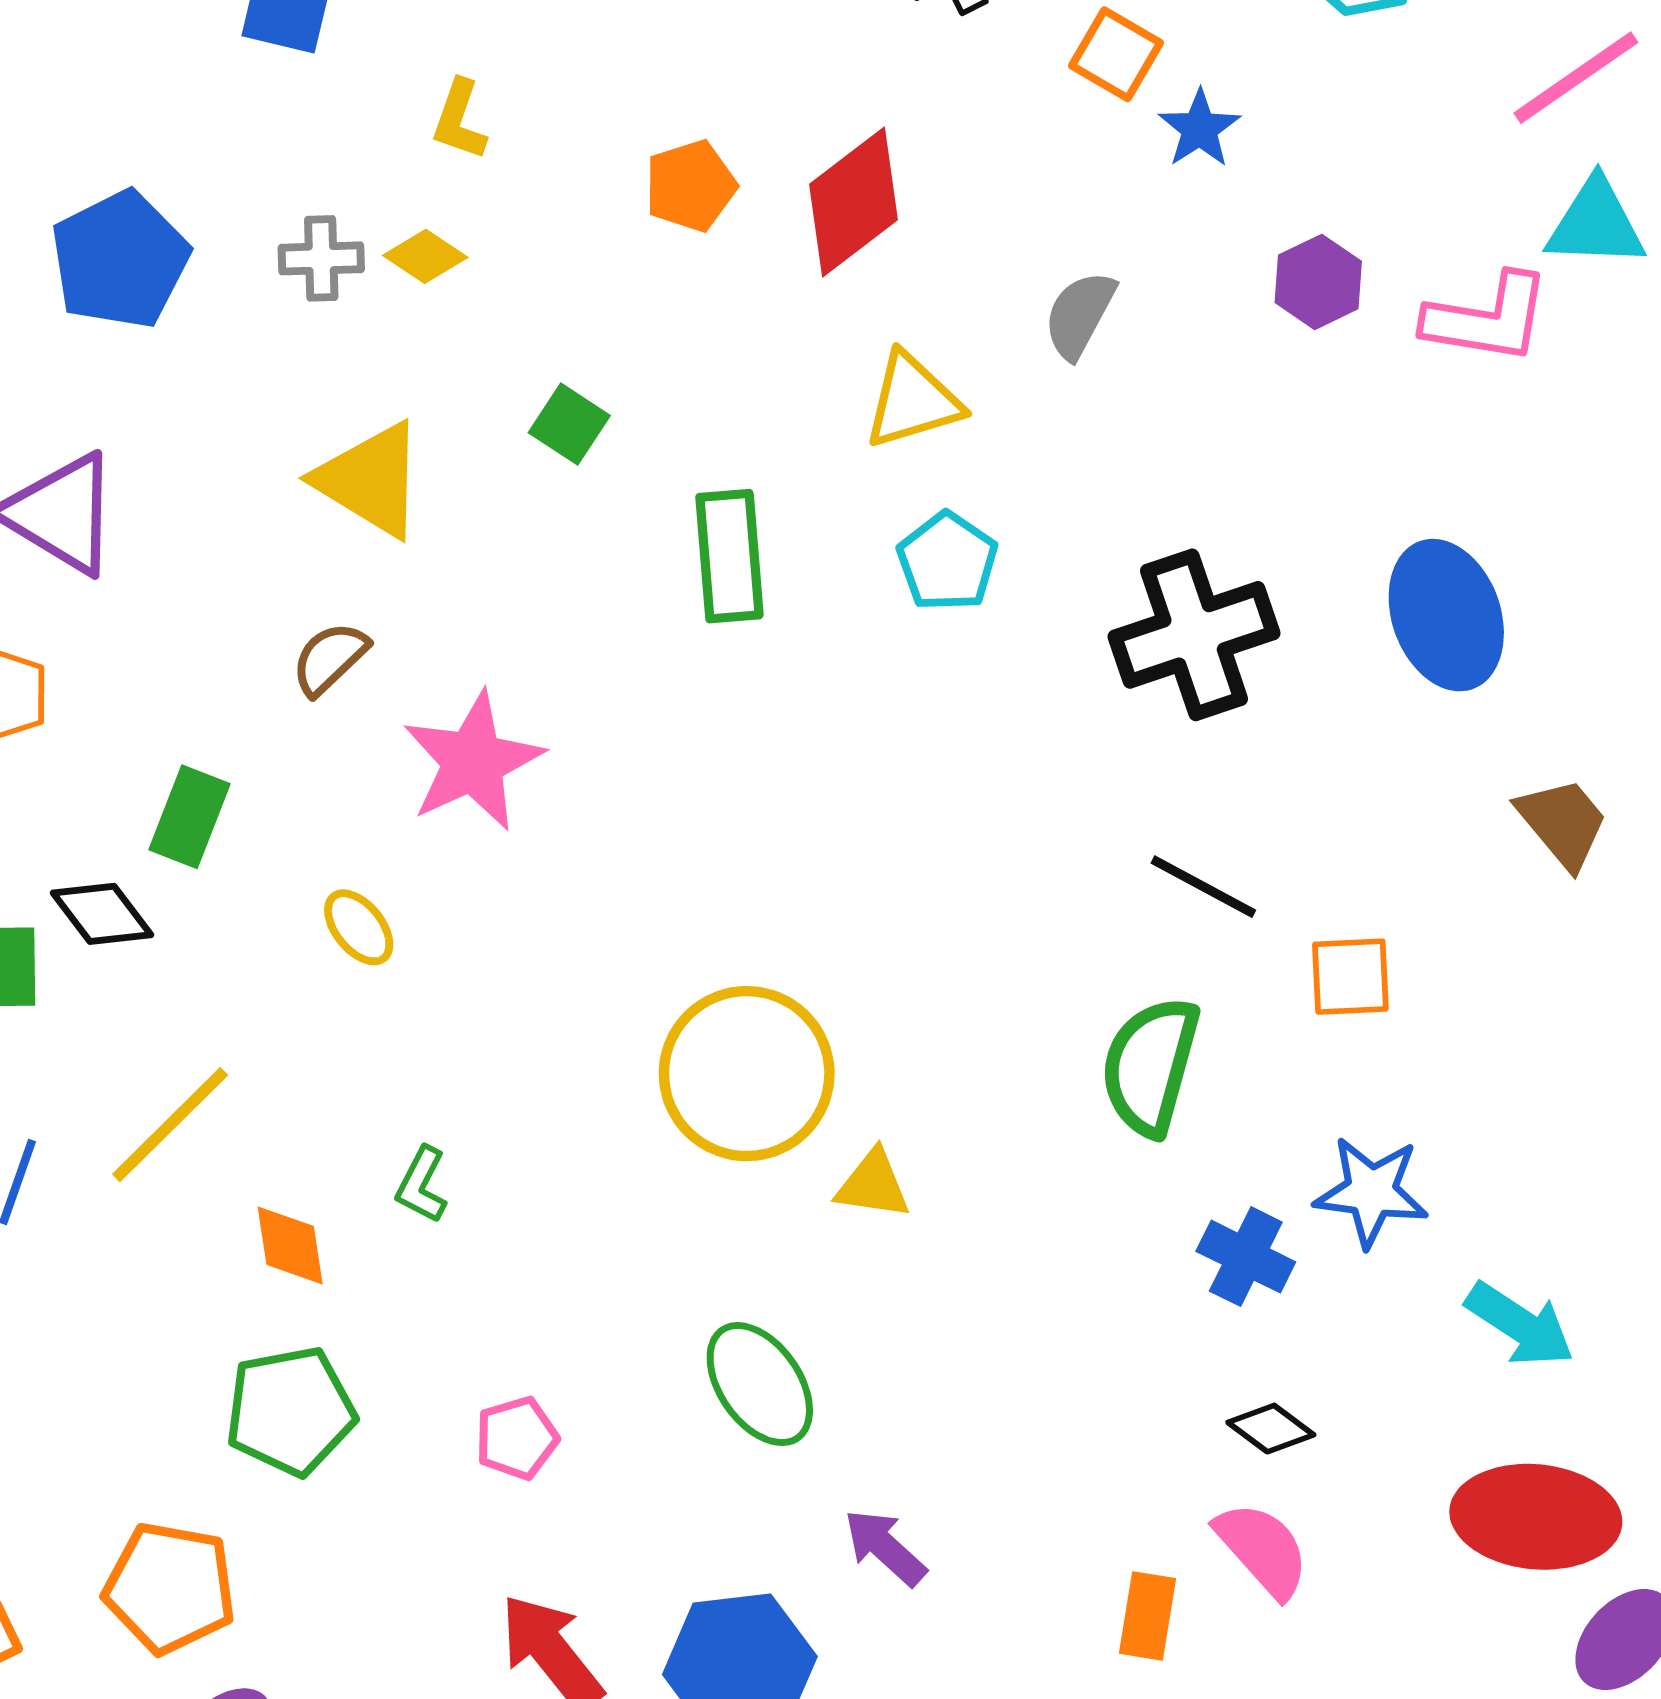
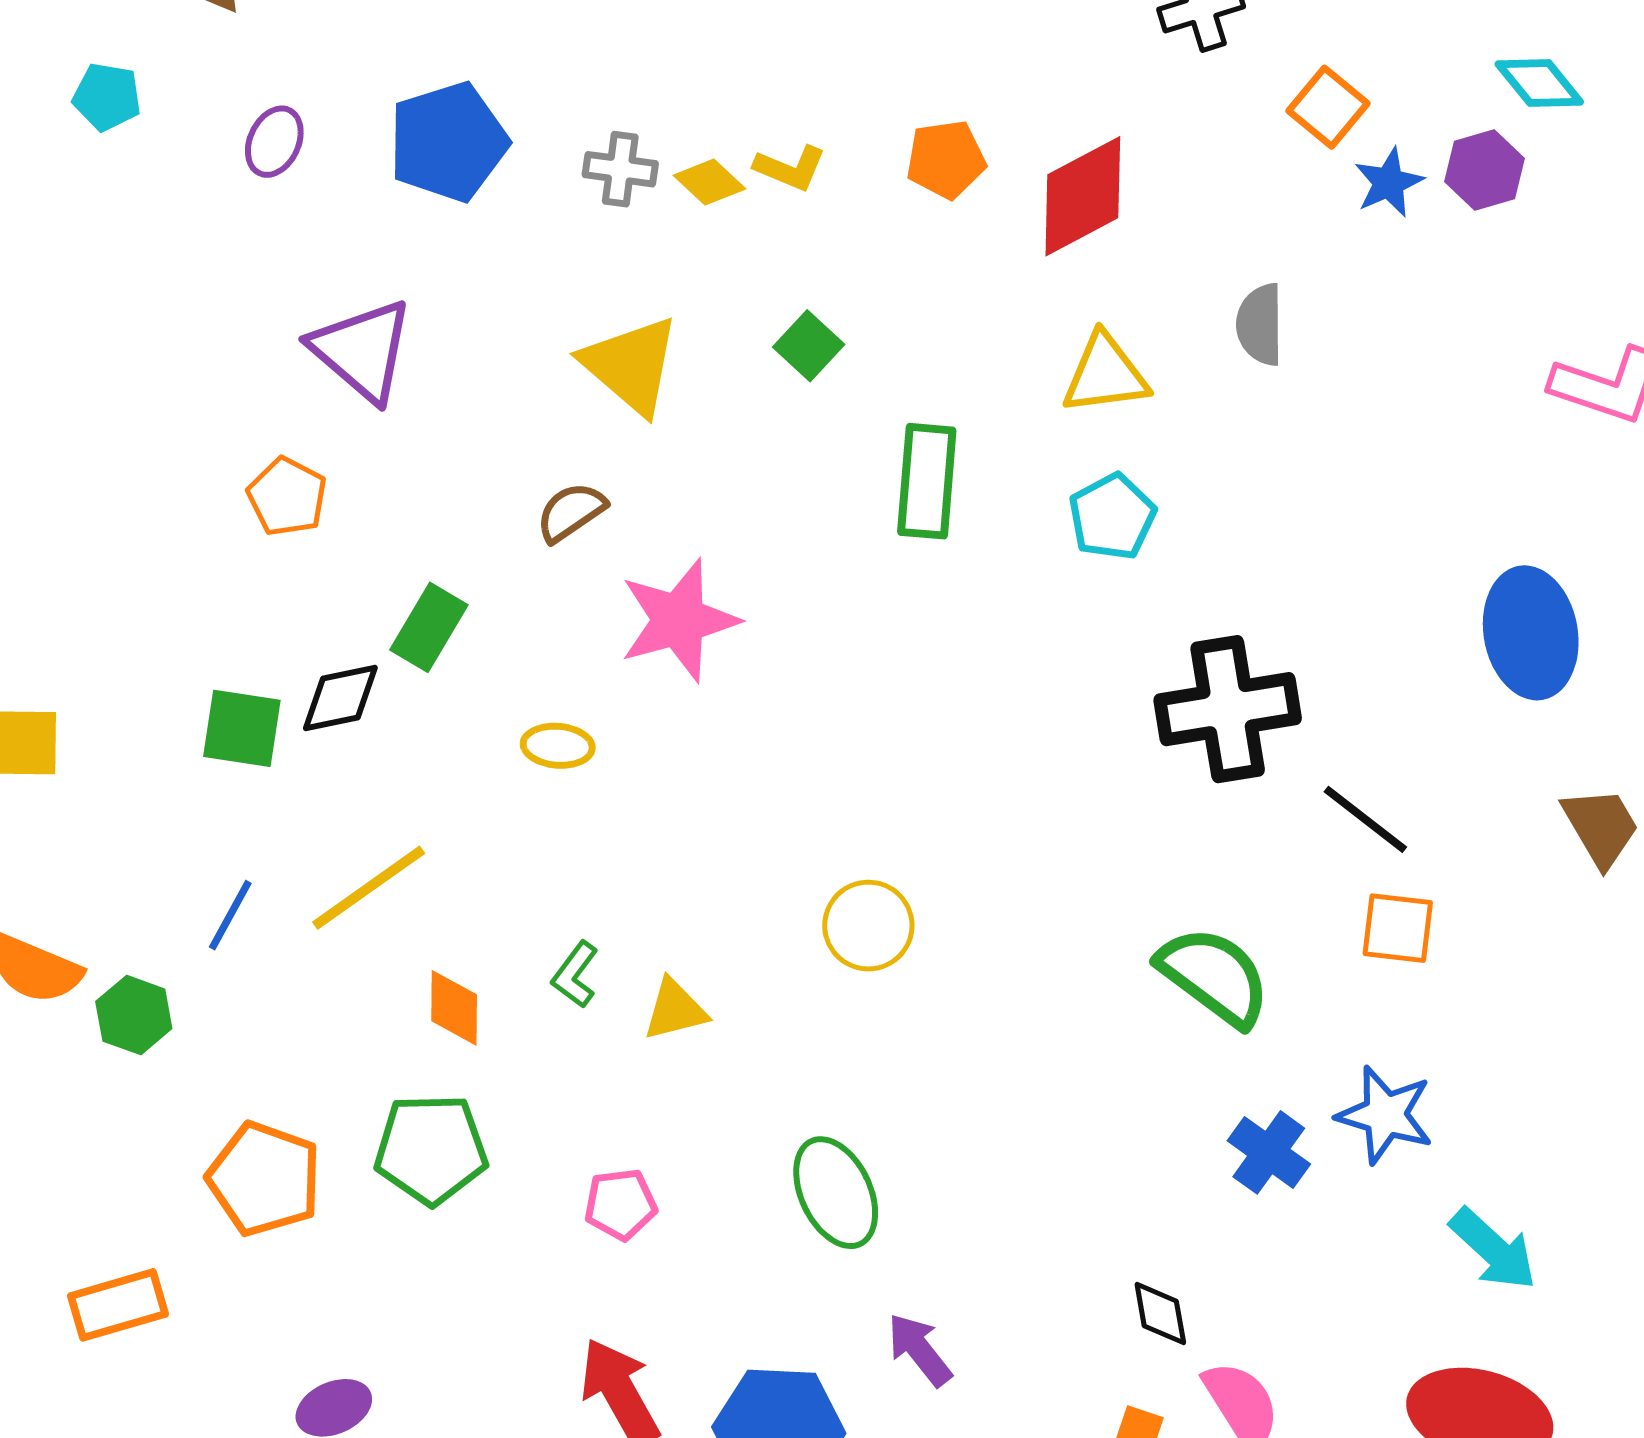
yellow L-shape: (459, 120) -> (790, 168), moved, turned -96
purple hexagon: (1318, 282) -> (1484, 170), moved
gray semicircle: (1080, 315) -> (1260, 324), turned -38
black cross: (1194, 635) -> (1228, 709), moved
black line: (1203, 887) -> (1365, 819), moved
black diamond: (102, 914) -> (340, 698), turned -74
yellow ellipse: (359, 927) -> (558, 746), turned -56
green semicircle: (1150, 1066) -> (1214, 976), turned 102
yellow circle: (747, 1074) -> (868, 926), size x0.6
yellow triangle: (873, 1185) -> (675, 1010), moved, turned -32
black diamond: (1271, 1429) -> (1160, 1313), moved, turned 34
orange pentagon: (170, 1588) -> (264, 1179), moved

